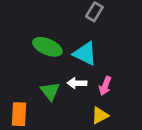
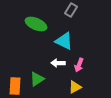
green ellipse: (47, 47) -> (36, 24), moved
green triangle: (50, 91) -> (37, 79), moved, turned 35

